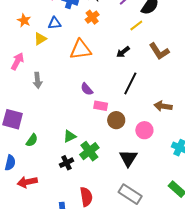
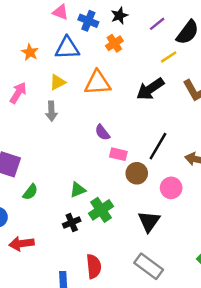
orange star: (24, 20) -> (30, 52), moved
blue triangle: (55, 23) -> (67, 48), size x1.5
yellow triangle: (40, 39) -> (58, 82), moved
black arrow: (123, 52) -> (150, 89), size x1.6
gray arrow: (38, 80) -> (51, 111), moved
black line: (130, 83) -> (158, 146), moved

